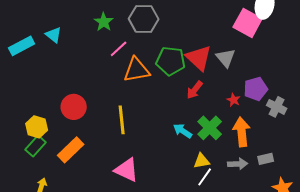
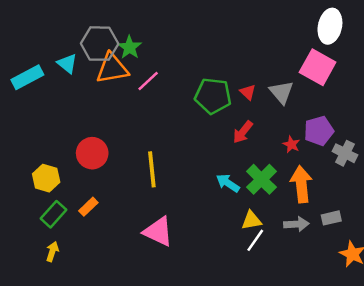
gray hexagon: (144, 19) -> (100, 44), moved
pink square: (248, 23) -> (318, 67), moved
red triangle: (199, 58) -> (248, 92), size x0.5
orange triangle: (137, 70) -> (112, 68), moved
green rectangle: (36, 146) -> (54, 214), moved
orange rectangle: (71, 150) -> (88, 207), size x0.6

